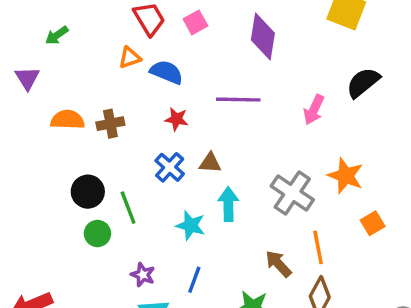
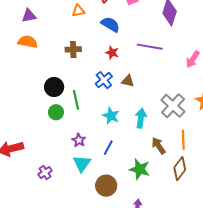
orange triangle: (130, 58) -> (78, 11), moved
purple triangle: (27, 78) -> (29, 16), turned 42
orange semicircle: (68, 120) -> (28, 42), moved
cyan arrow: (228, 204) -> (141, 118), moved

